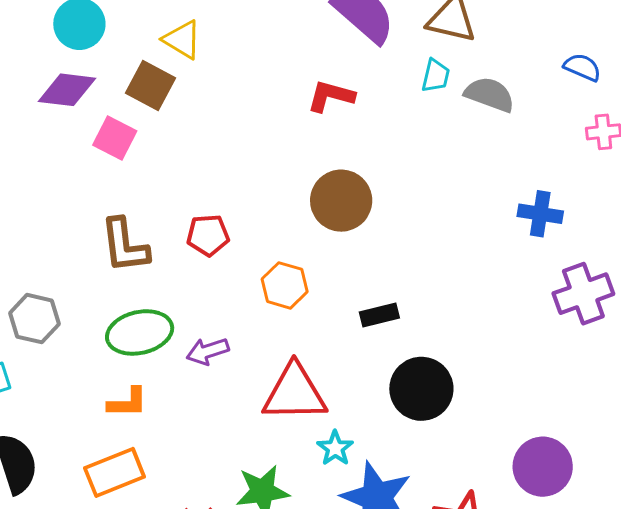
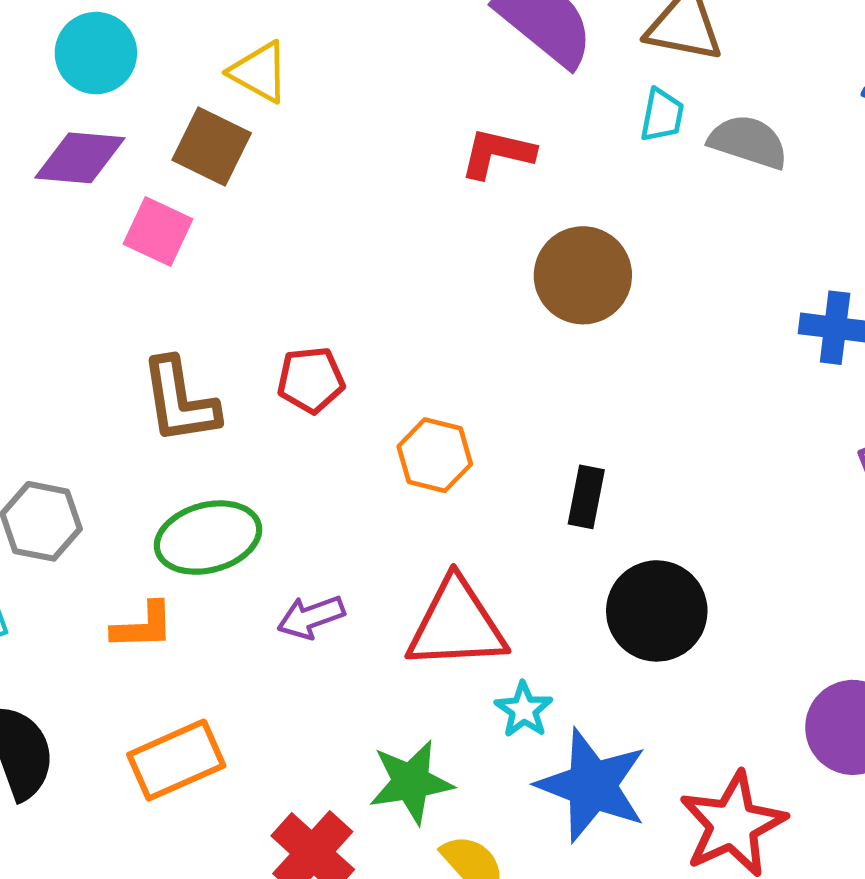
brown circle: (341, 201) -> (583, 275), moved
black rectangle: (379, 315) -> (586, 497), turned -63
purple arrow: (208, 351) -> (311, 617), moved
orange L-shape: (128, 402) -> (143, 626), moved

